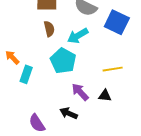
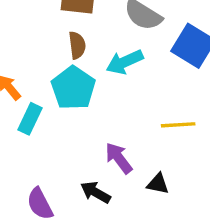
cyan pentagon: (63, 61) -> (73, 88), moved
black triangle: (105, 96) -> (158, 184), moved

